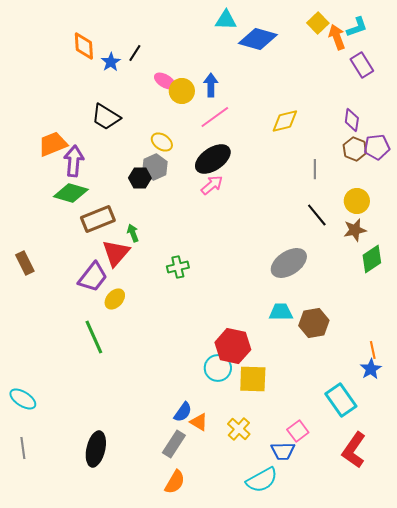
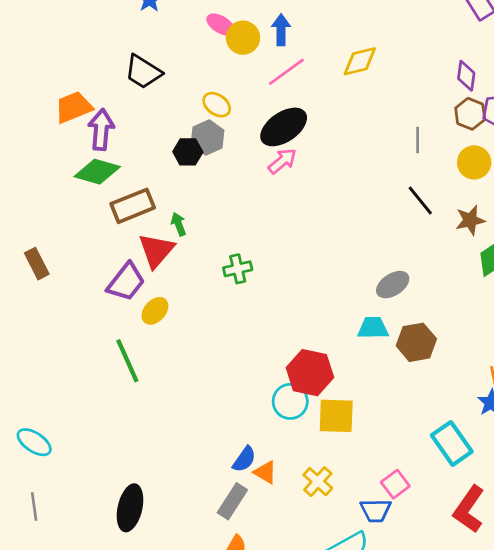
yellow diamond: (285, 121) -> (360, 61), moved
yellow circle: (357, 201) -> (474, 162), moved
gray ellipse: (289, 263) -> (393, 285), moved, size x0.7

